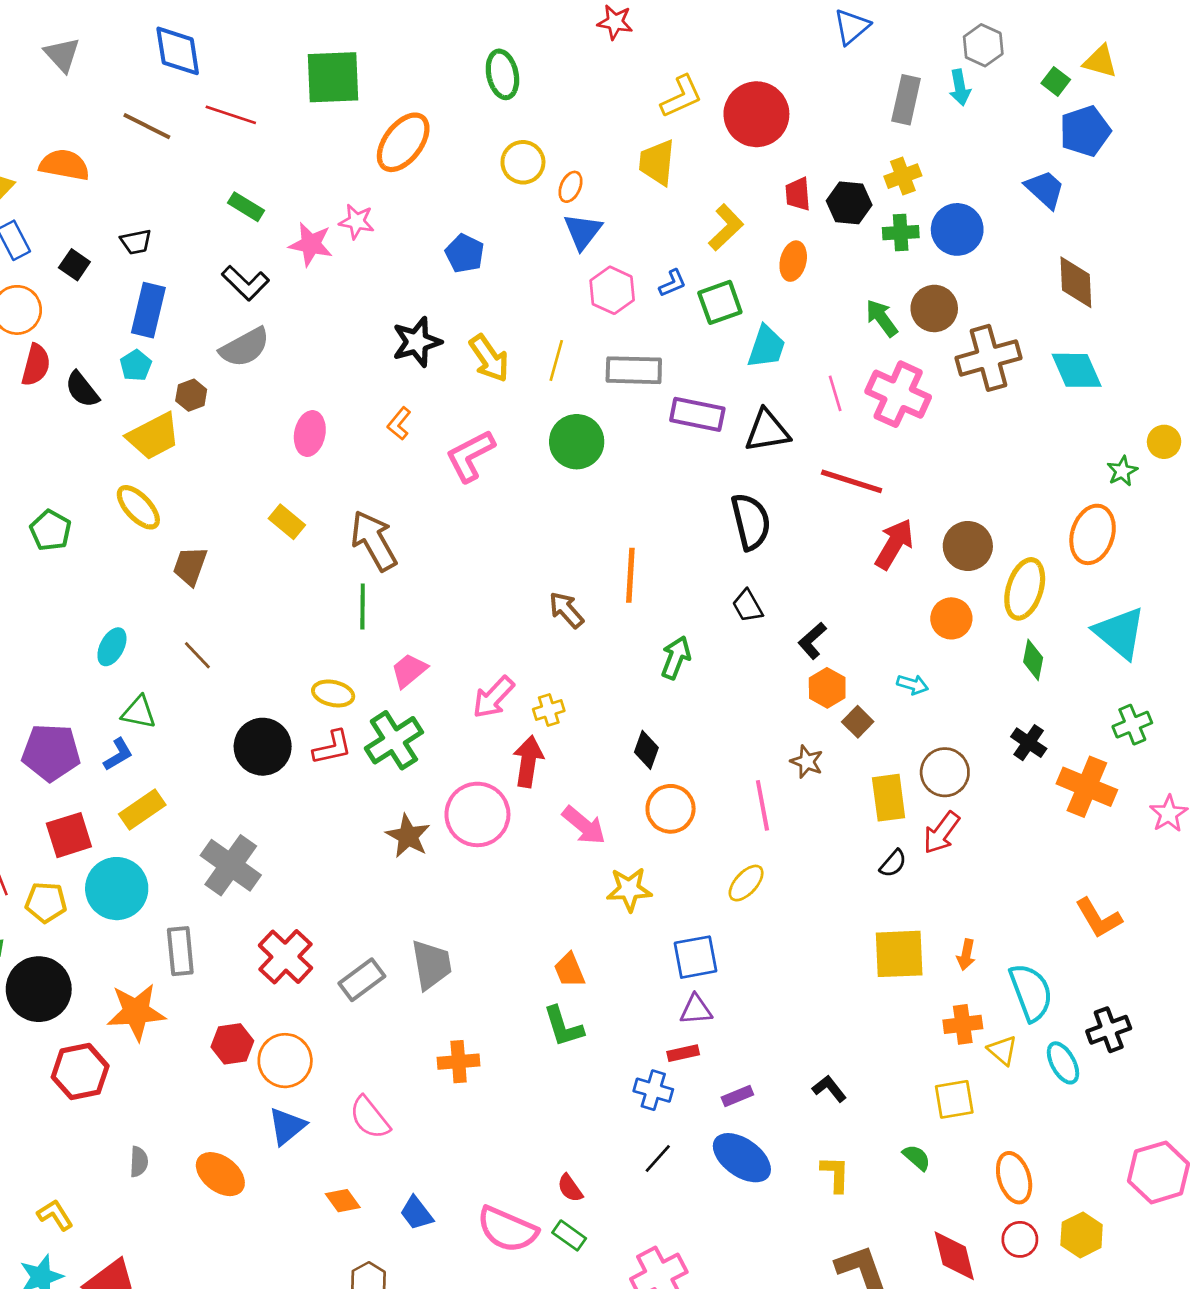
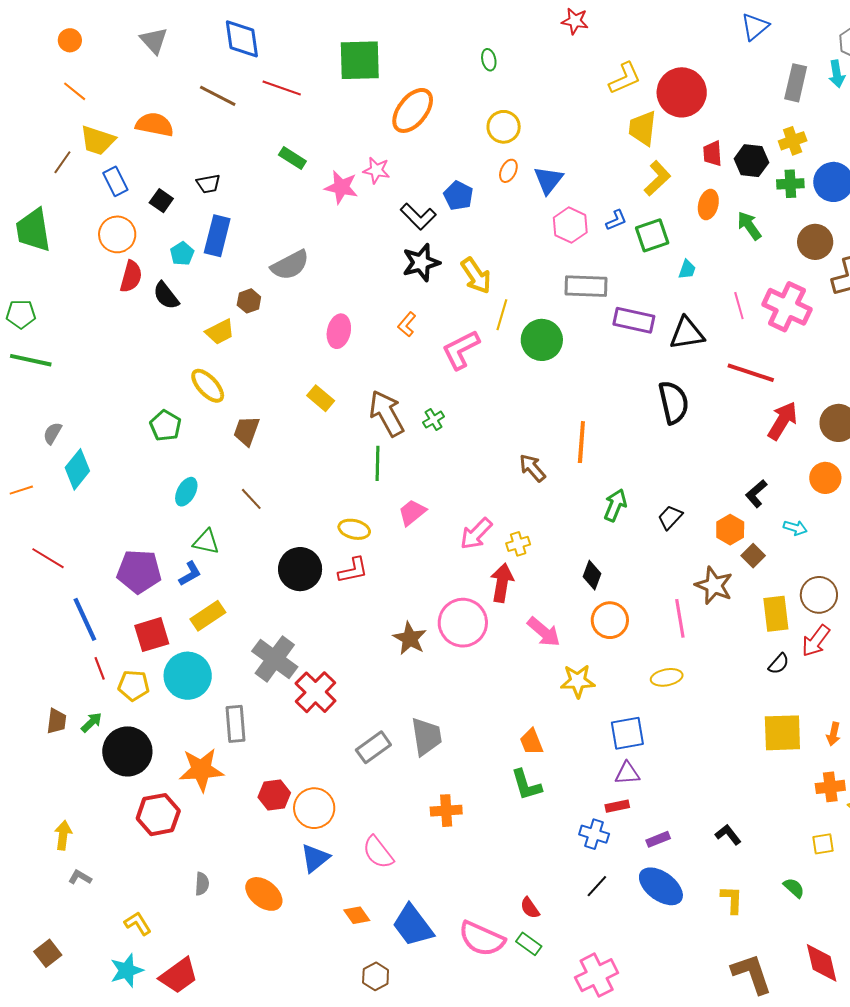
green ellipse: (502, 74) -> (489, 60), size x0.6
yellow trapezoid: (657, 162) -> (643, 128), moved
orange ellipse: (570, 187) -> (508, 171), moved
black L-shape: (245, 283) -> (418, 216), moved
green arrow: (882, 318) -> (749, 226), moved
cyan trapezoid: (766, 347) -> (687, 269), size x0.6
yellow line: (556, 360) -> (502, 315), moved
cyan pentagon: (136, 365) -> (182, 254), moved
yellow trapezoid: (153, 436) -> (220, 332), size x0.7
green pentagon: (50, 530) -> (166, 426), moved
black trapezoid: (748, 606) -> (670, 517), moved, turned 72
black L-shape: (812, 641) -> (756, 494), moved
green cross: (394, 740) -> (434, 420), moved, size x0.5
brown star: (807, 762) -> (714, 586), size x1.5
yellow ellipse: (746, 883) -> (667, 677), turned 36
red cross: (285, 957) -> (316, 692), moved
yellow square: (954, 1099) -> (823, 844), size x0.7
blue trapezoid: (416, 1213) -> (413, 925), size x1.6

